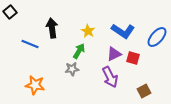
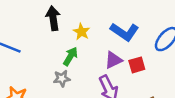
black arrow: (52, 28) -> (53, 18), moved
red square: (133, 58) -> (137, 65), turned -32

